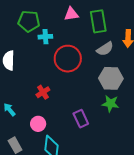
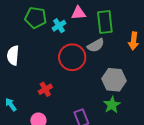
cyan cross: (45, 37) -> (59, 26), moved, turned -32
gray semicircle: (105, 49) -> (96, 45), moved
green star: (110, 104) -> (112, 105), turned 30

